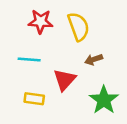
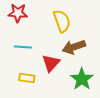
red star: (41, 21) -> (18, 13), moved
brown arrow: (94, 59) -> (74, 47), size x1.6

